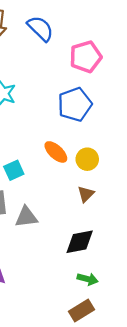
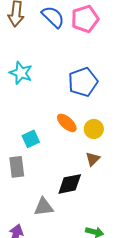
pink pentagon: (86, 57) -> (85, 19), moved
gray triangle: (26, 217) -> (44, 207), moved
black diamond: (80, 242) -> (70, 184), moved

